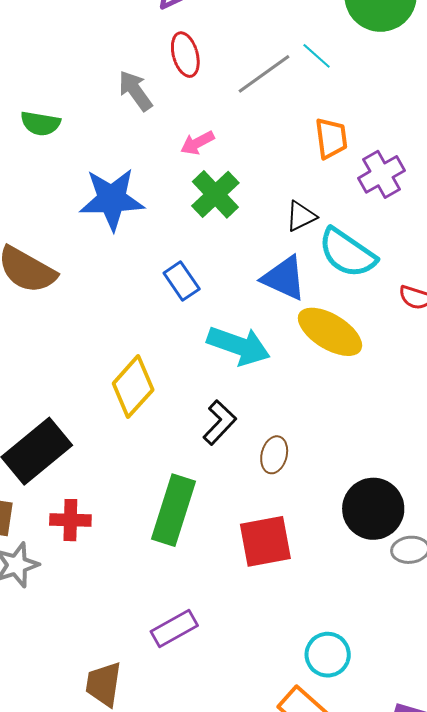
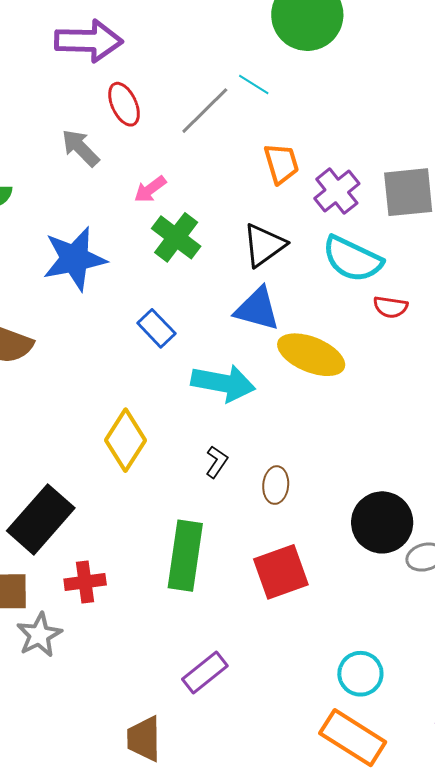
black triangle: (301, 216) -> (264, 245), size x1.4
cyan semicircle: (347, 253) -> (352, 259), moved
black L-shape: (220, 422) -> (217, 462), size x0.7

